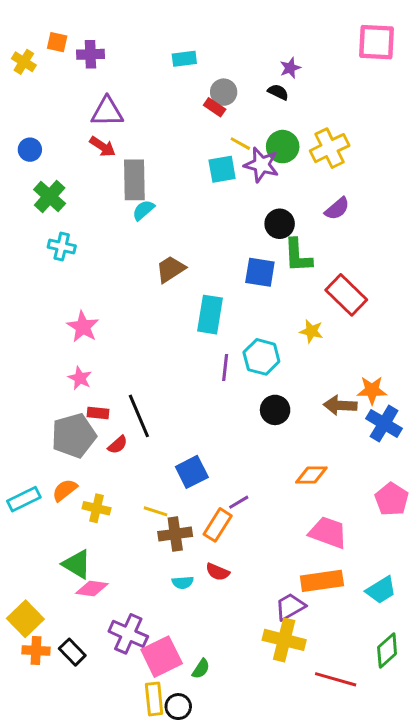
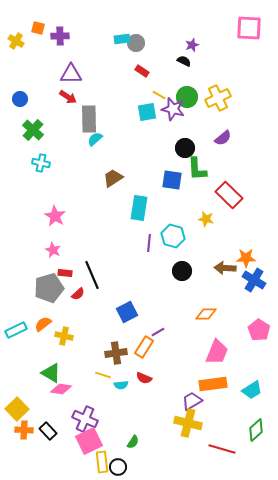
gray circle: (224, 92) -> (136, 43), moved
yellow line: (156, 511) -> (103, 375), moved
pink trapezoid: (328, 533) -> (217, 352), turned 92
pink square: (162, 657) -> (89, 441), moved

